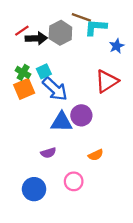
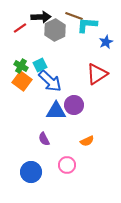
black arrow: (36, 38) -> (41, 17), moved
orange square: (24, 89) -> (22, 81), turned -30
purple semicircle: (48, 153) -> (44, 139), turned 80

